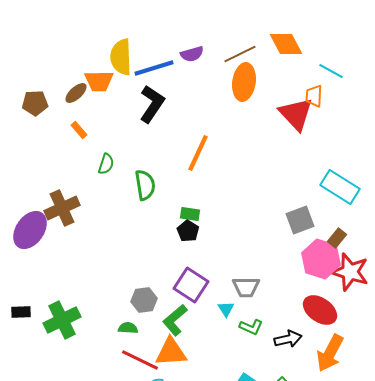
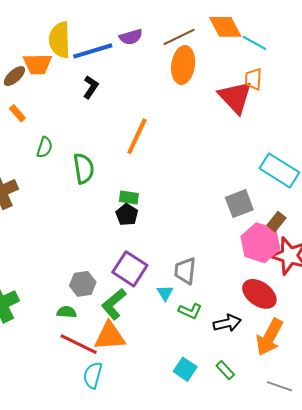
cyan line: (331, 71) -> (254, 43), moved
black L-shape: (152, 104) -> (91, 87), size x0.6
gray trapezoid: (246, 287) -> (185, 271), turned 96

